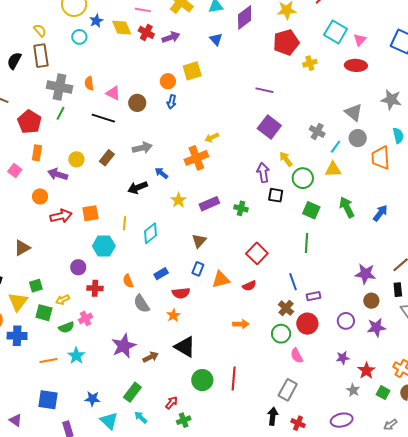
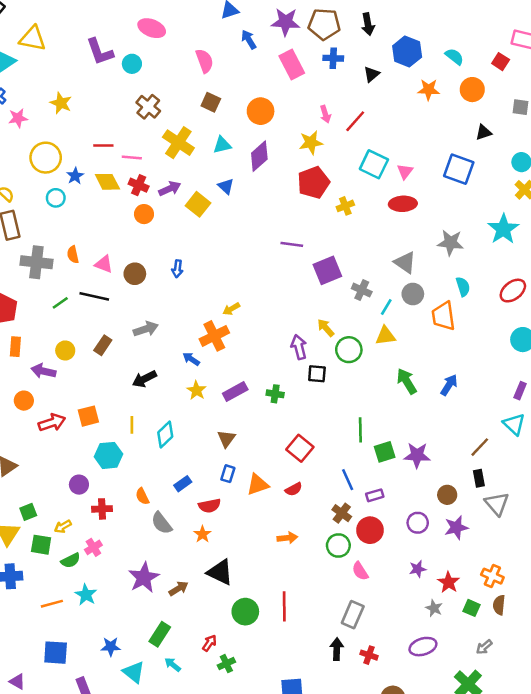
yellow square: (192, 71) -> (198, 204), moved, turned -30
orange circle: (168, 81) -> (144, 214), moved
green line: (61, 113) -> (60, 303), moved, turned 32
purple square: (269, 127) -> (327, 270), moved, turned 35
blue arrow: (161, 173) -> (191, 359), moved
green square: (311, 210) -> (385, 452), moved, turned -36
purple star: (365, 274) -> (417, 455), moved

